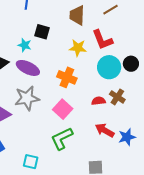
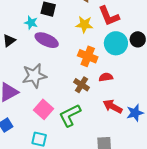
purple ellipse: (28, 68) -> (47, 40), moved
orange cross: (67, 77) -> (88, 56), moved
brown cross: (117, 97) -> (82, 85), moved
pink square: (63, 109) -> (43, 109), moved

